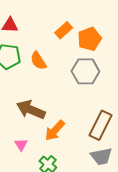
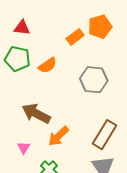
orange pentagon: (90, 39) -> (100, 27), moved
orange semicircle: (38, 61) -> (48, 65), turned -96

